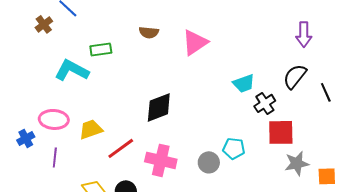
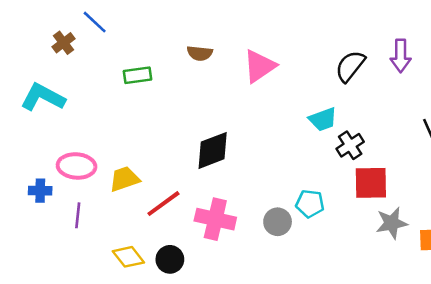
cyan L-shape: (72, 70) -> (43, 97), moved
black semicircle: (295, 76) -> (350, 66), moved
blue cross: (26, 138) -> (40, 191), turned 30

